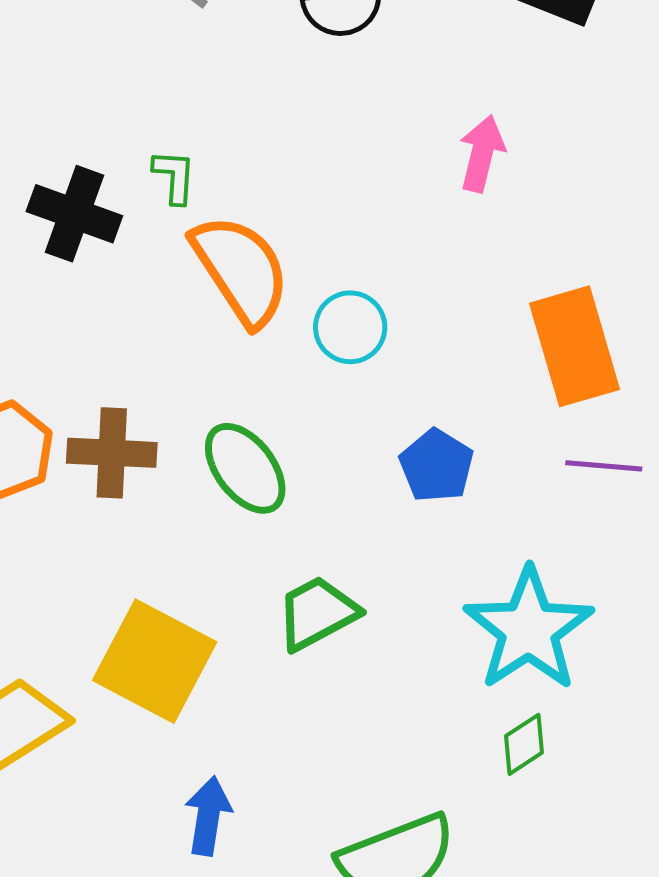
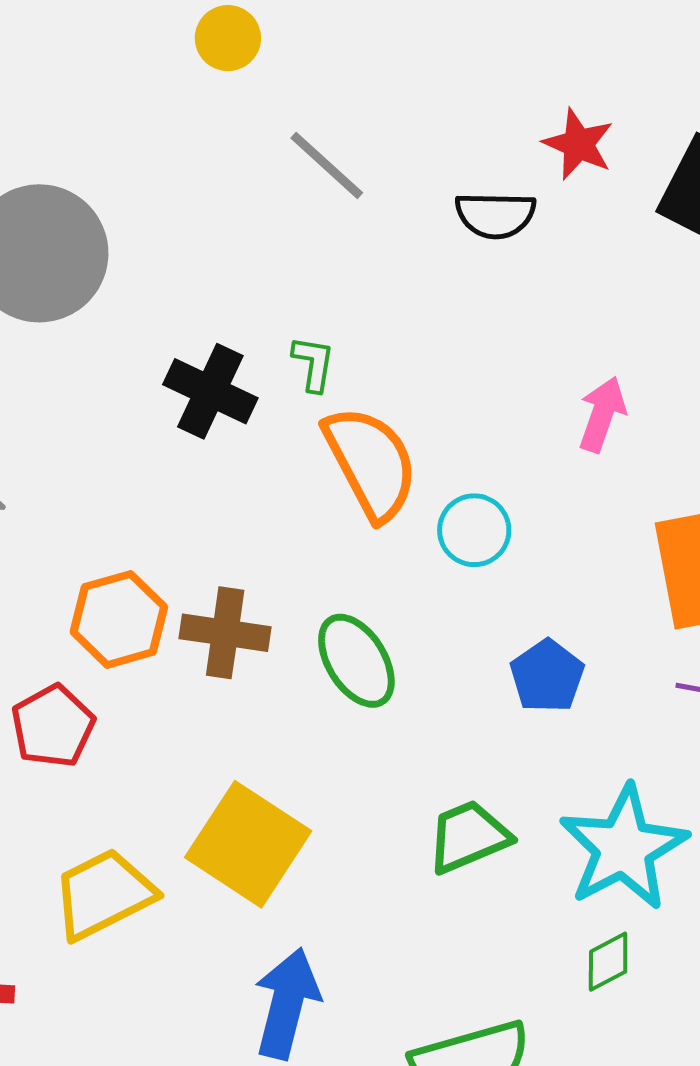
pink arrow: (482, 154) -> (602, 414), moved
green trapezoid: (317, 613) -> (468, 837), moved
blue arrow: (208, 816) -> (287, 1003), size x1.4

